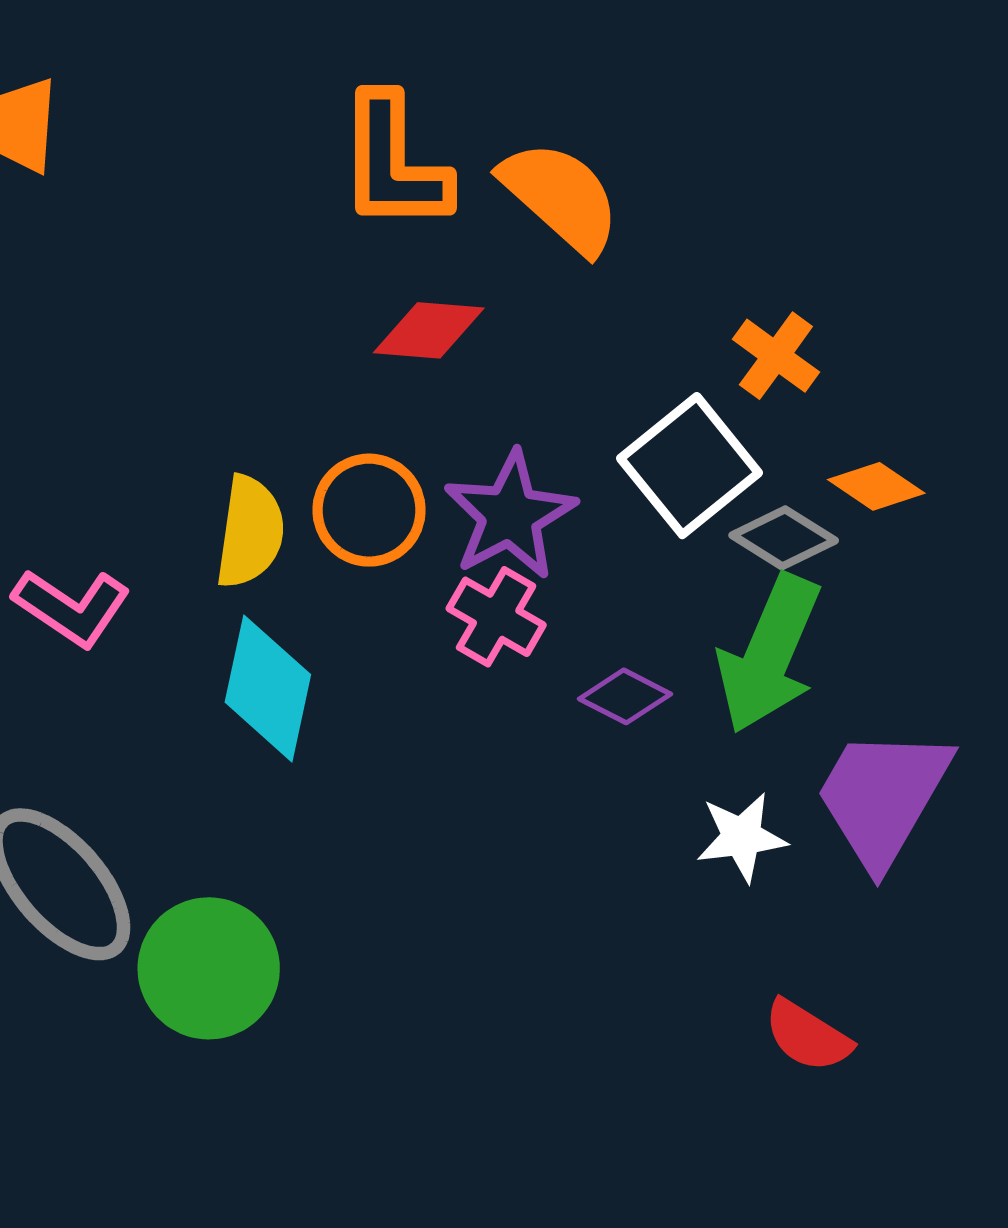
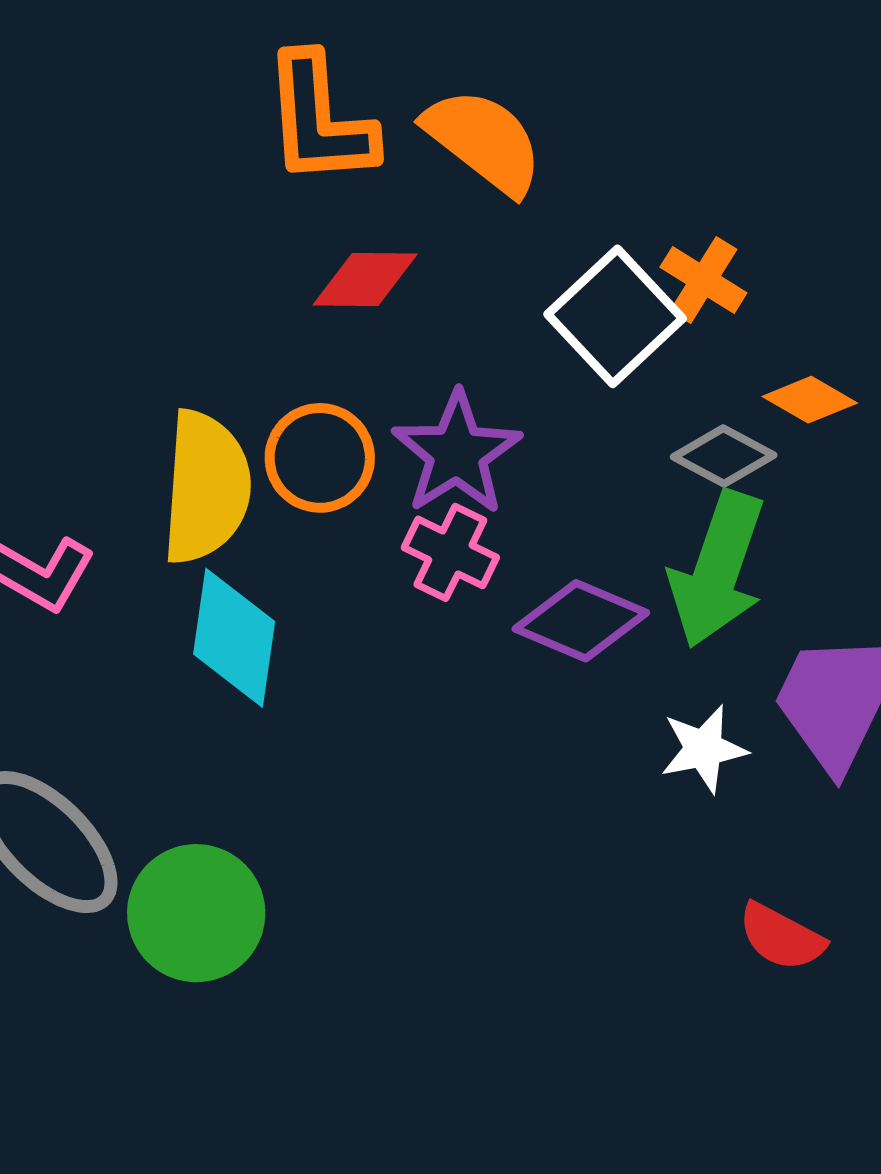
white square: (690, 466) -> (615, 316), moved
yellow semicircle: (250, 532) -> (206, 487), size x1.4
purple diamond: (625, 696) -> (581, 621), size x1.5

